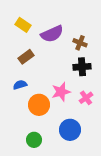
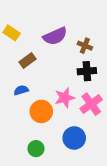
yellow rectangle: (23, 25) -> (12, 33), moved
pink cross: (86, 98) -> (91, 104), size x1.5

